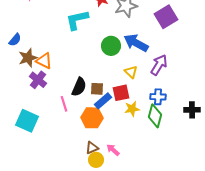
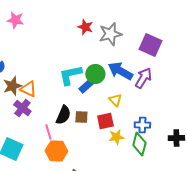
purple square: (166, 17) -> (150, 45), turned -35
cyan L-shape: (77, 20) -> (70, 75), moved
purple arrow: (159, 65) -> (143, 78), moved
blue rectangle: (103, 101) -> (87, 85), moved
orange hexagon: (92, 118) -> (56, 151), moved

